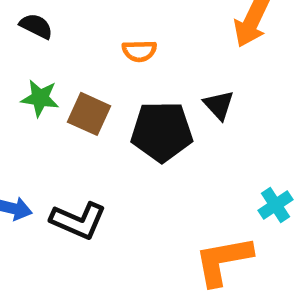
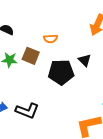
brown square: (89, 114) -> (31, 56), moved

